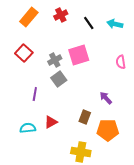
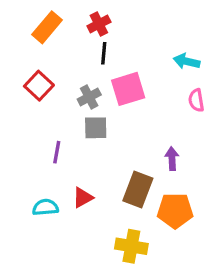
black line: (89, 23) -> (104, 53), moved, turned 40
cyan arrow: (115, 24) -> (187, 61), moved
gray square: (59, 79) -> (96, 128), turned 35
purple arrow: (106, 98) -> (172, 159), turned 40
brown rectangle: (85, 117) -> (138, 189), size x1.5

